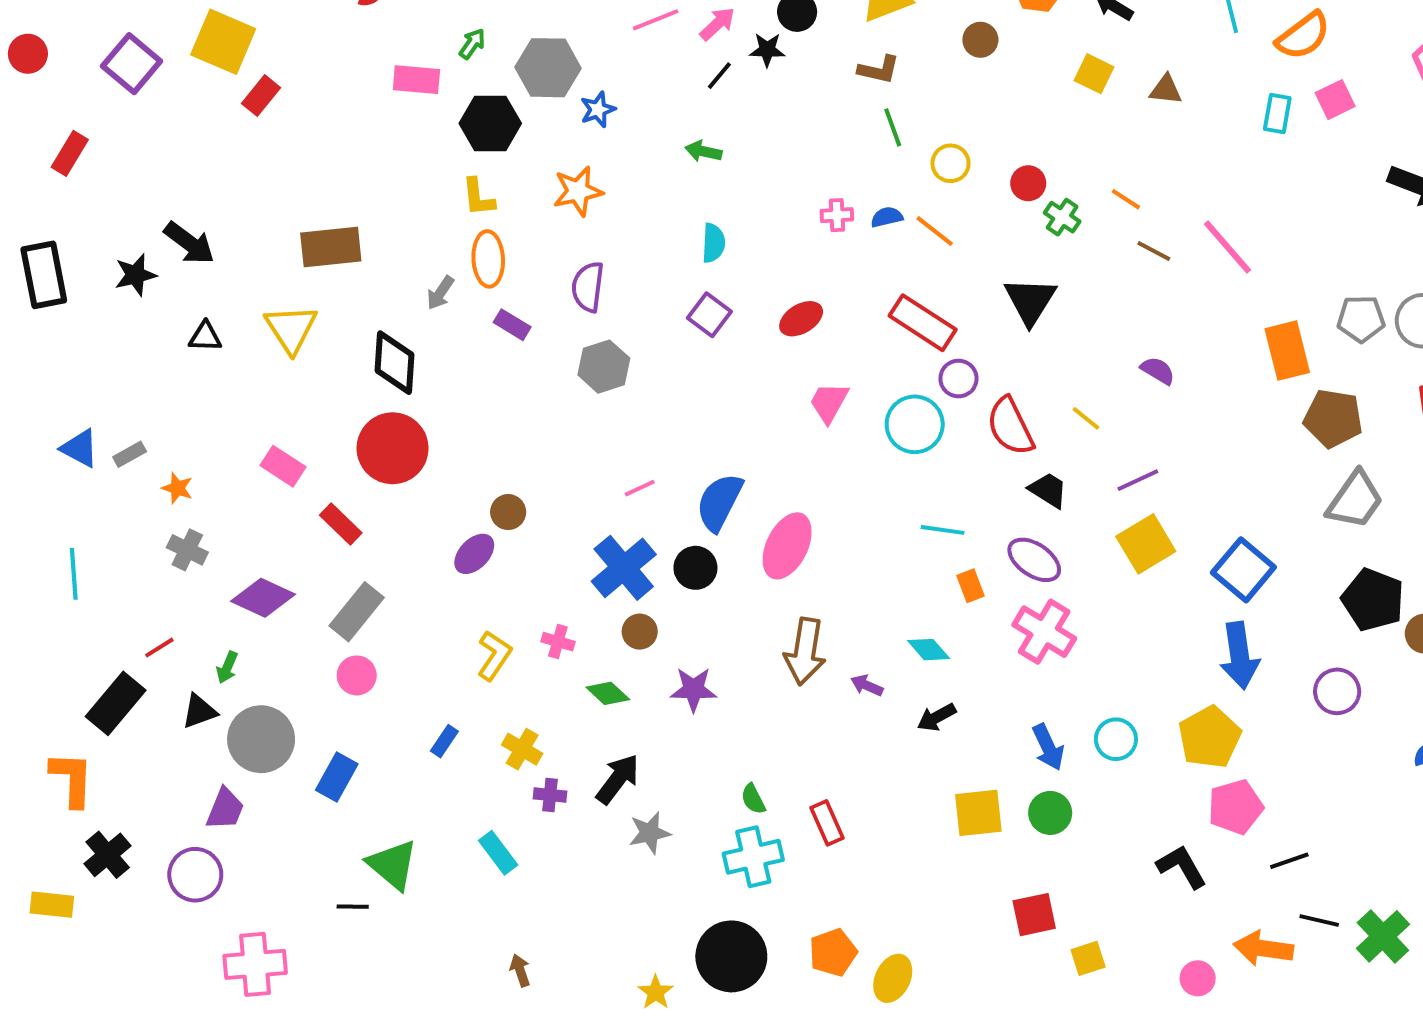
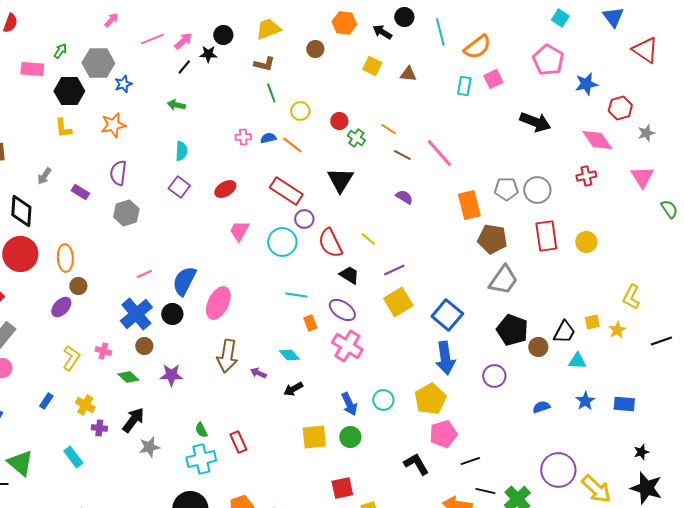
orange ellipse: (488, 259) -> (65, 258), moved
purple semicircle: (1158, 371) -> (404, 197), moved

